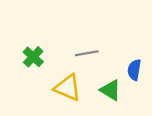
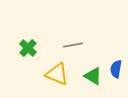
blue semicircle: (134, 70) -> (116, 69), moved

